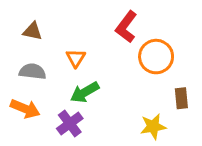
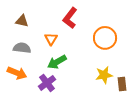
red L-shape: (126, 27) -> (70, 18), moved
brown rectangle: (181, 98) -> (122, 84), moved
yellow star: (153, 127) -> (104, 75), moved

